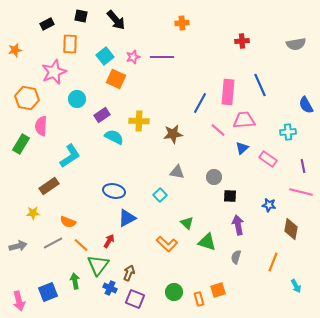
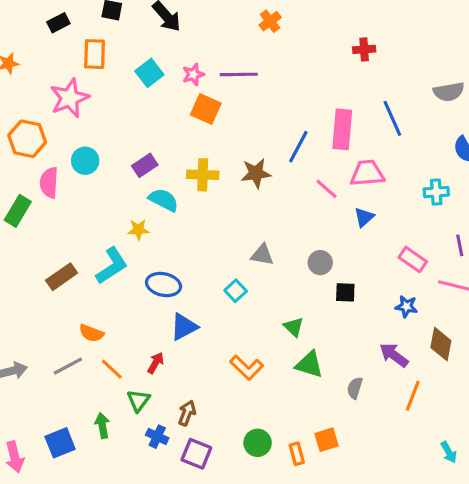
orange cross: (182, 23) -> (270, 21), turned -32
gray semicircle: (296, 44) -> (449, 92), moved
orange square: (116, 79) -> (206, 109), moved
cyan circle: (77, 99) -> (85, 161), moved
brown star: (173, 134) -> (256, 173), moved
cyan L-shape: (70, 156) -> (112, 266), moved
pink rectangle: (268, 159) -> (413, 259), moved
yellow star: (33, 213) -> (138, 230), moved
green triangle: (187, 223) -> (294, 327), moved
purple arrow: (238, 225) -> (394, 355), moved, turned -42
green triangle: (98, 265) -> (138, 400), size x0.7
cyan arrow: (296, 286) -> (449, 452), moved

